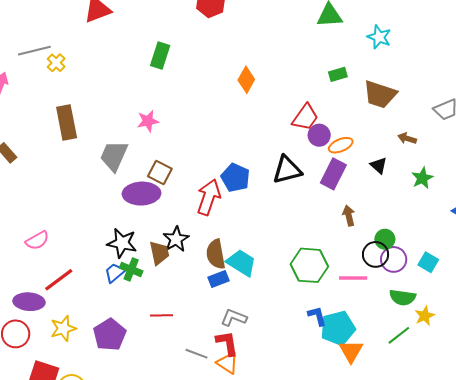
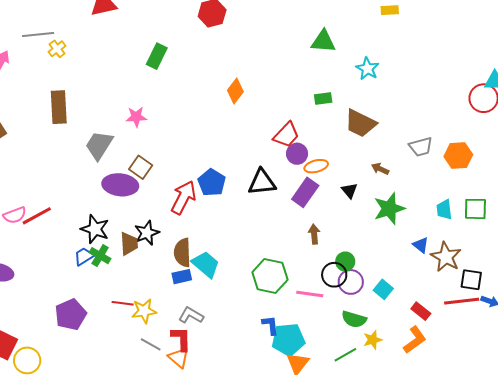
green star: (422, 178) -> (389, 209), size x1.5
red line: (59, 280) -> (37, 216), moved
yellow star: (63, 329) -> (144, 311), moved

